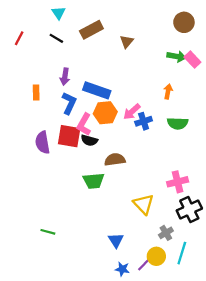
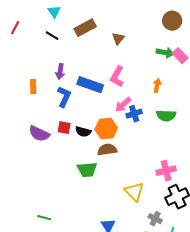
red line: (19, 38) -> (15, 28), moved
orange hexagon: (105, 113) -> (106, 129), moved
pink L-shape: (84, 124) -> (117, 77), moved
red square: (69, 136) -> (64, 128), size x0.6
purple semicircle: (43, 142) -> (39, 134), turned -55
gray cross: (166, 233) -> (155, 219), turned -32

